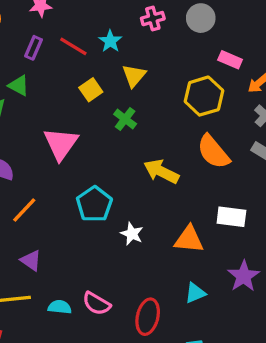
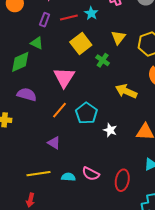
red line: (73, 46) -> (69, 18), turned -42
yellow triangle: (134, 76) -> (118, 37), moved
yellow square: (91, 90) -> (81, 44), size x1.5
orange line: (24, 210) -> (60, 110), moved
purple triangle: (31, 260) -> (54, 143), moved

